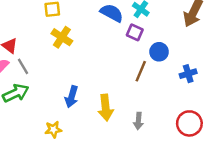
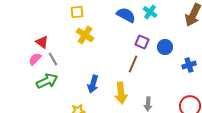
purple square: (135, 32) -> (142, 42), moved
brown line: (141, 71) -> (133, 64), moved

